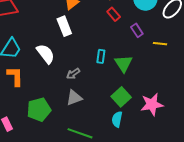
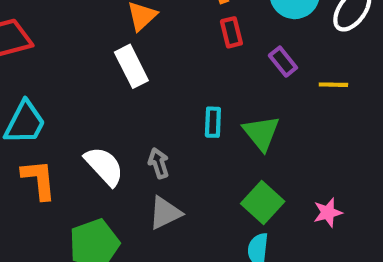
red rectangle: (114, 14) -> (231, 32), turned 32
white semicircle: (46, 54) -> (104, 166), moved
gray arrow: (73, 74) -> (159, 163), turned 112
pink star: (152, 104) -> (328, 213), size x0.6

